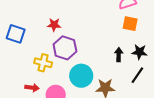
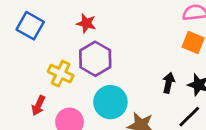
red arrow: (32, 88) -> (38, 105), turned 96

